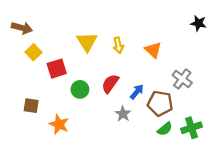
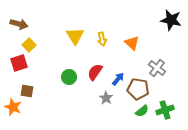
black star: (198, 23) -> (171, 20), size x1.5
red square: (57, 69) -> (19, 63), moved
orange star: (59, 124) -> (13, 107), moved

